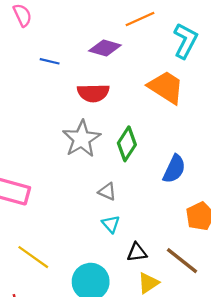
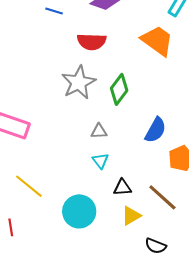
blue semicircle: (174, 169) -> (156, 130), moved
gray triangle: (107, 192) -> (99, 131), turned -30

